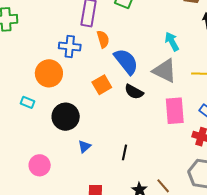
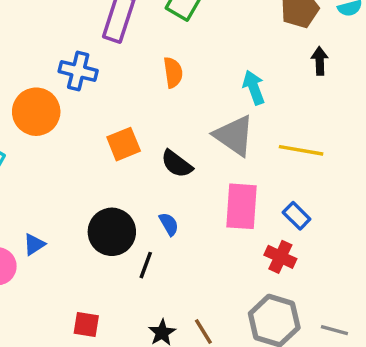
orange semicircle: (103, 39) -> (173, 72), moved
blue semicircle: (126, 61) -> (169, 224), moved, size x0.5
black circle: (66, 117) -> (112, 232), moved
blue triangle: (85, 146) -> (34, 244), moved

